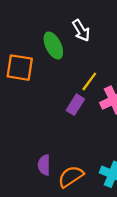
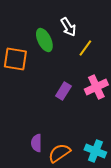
yellow line: (89, 81) -> (85, 48), moved

